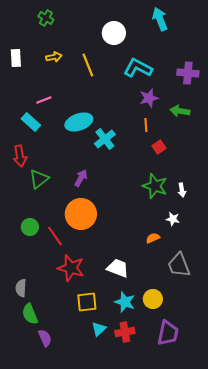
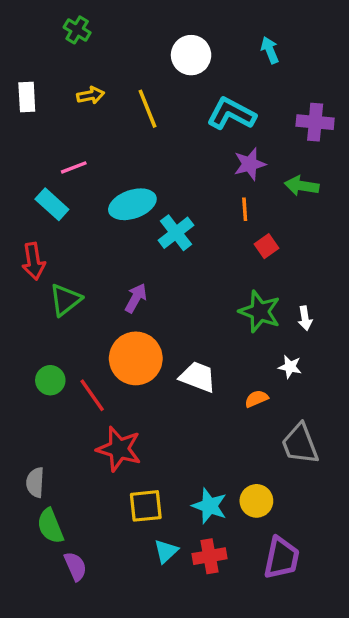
cyan arrow: (160, 19) -> (270, 50), moved, size x0.7
white trapezoid: (118, 268) -> (198, 377), moved

